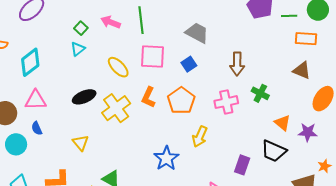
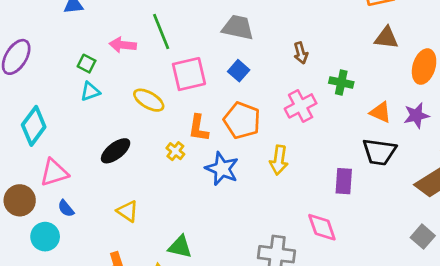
cyan triangle: (78, 49) -> (90, 91), turned 35
brown arrow: (237, 64) -> (301, 53), size x0.7
yellow cross: (116, 108) -> (175, 151), moved, size x0.5
blue star: (166, 158) -> (222, 169), moved

